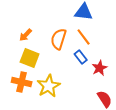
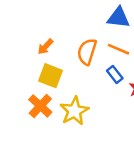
orange line: (84, 37) -> (119, 49), turned -30
orange cross: (22, 82) -> (40, 106), turned 30

